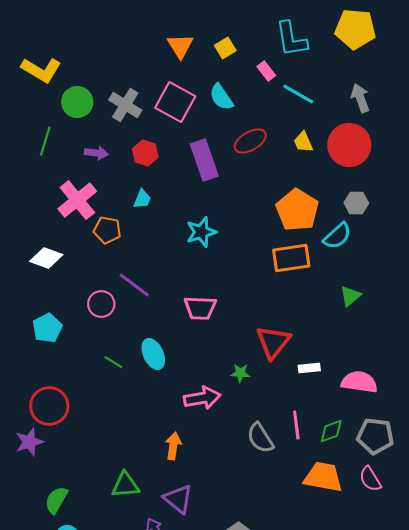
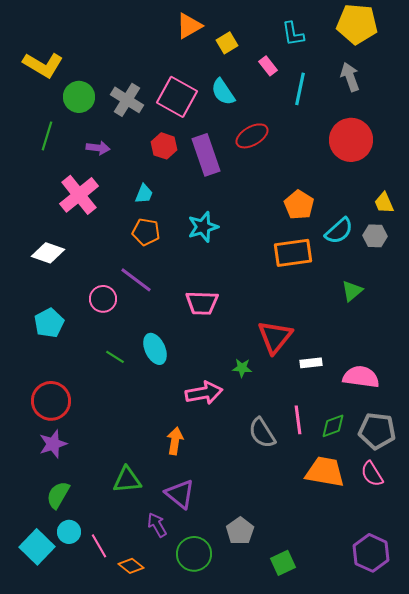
cyan L-shape: (291, 39) -> (293, 34), size x0.7
orange triangle: (180, 46) -> (189, 26), moved, turned 32
cyan line: (298, 94) -> (300, 89), turned 72
gray arrow: (360, 98) -> (350, 77), moved
yellow trapezoid: (303, 142) -> (384, 203), moved
red hexagon: (145, 153) -> (164, 146), moved
gray hexagon: (356, 203) -> (375, 236), moved
orange pentagon: (297, 210) -> (299, 205), size x0.7
orange pentagon: (107, 230) -> (146, 232), moved
purple star: (29, 442) -> (53, 444), moved

